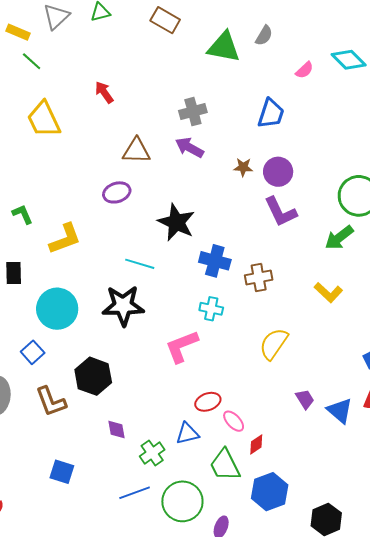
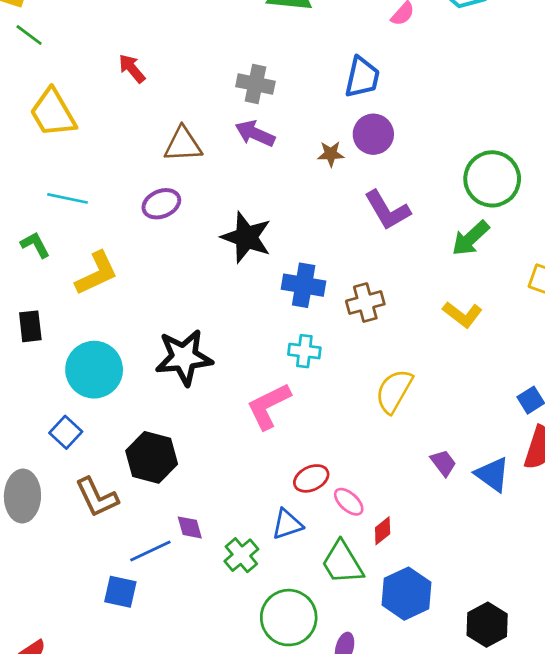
gray cross: (193, 112) -> (255, 84), turned 32
purple circle: (278, 172) -> (373, 134), moved
cyan line: (140, 264) -> (67, 198), moved
blue line: (135, 493) -> (150, 551), moved

